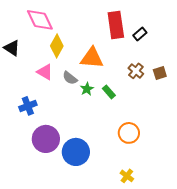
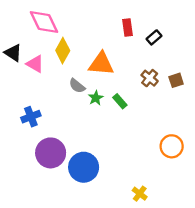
red rectangle: (116, 25) -> (128, 27), size x0.6
pink triangle: (45, 72) -> (35, 64), moved
orange circle: (129, 133) -> (172, 146), moved

